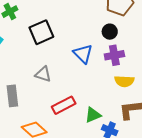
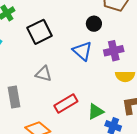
black circle: (110, 32) -> (94, 24), moved

